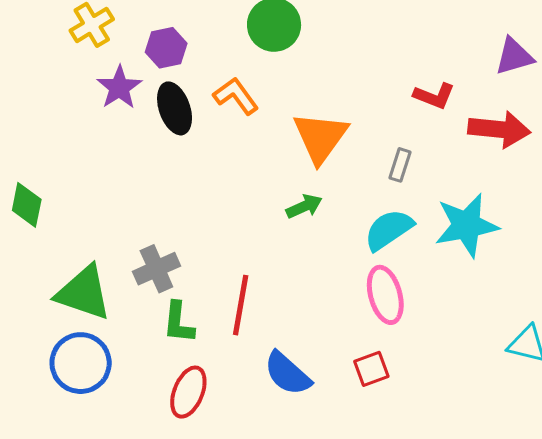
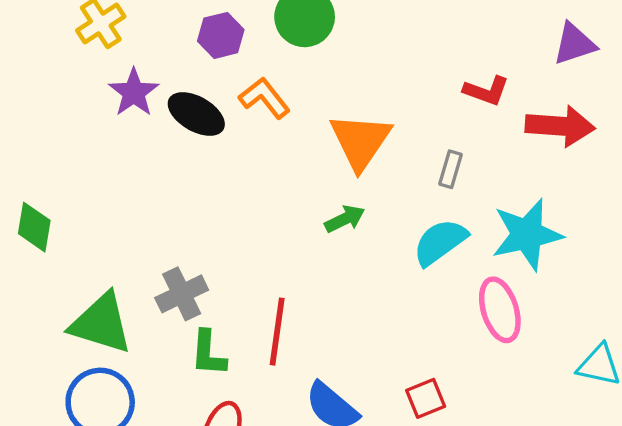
purple hexagon: (166, 48) -> (221, 35), moved
black ellipse: (175, 108) -> (196, 114), turned -39
pink ellipse: (385, 295) -> (500, 310), moved

